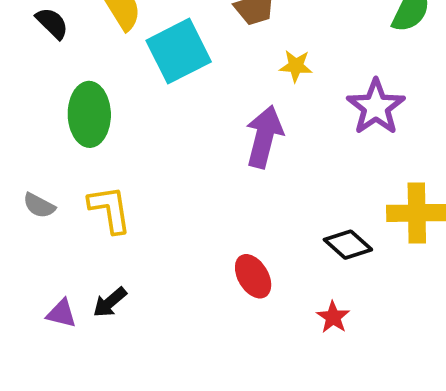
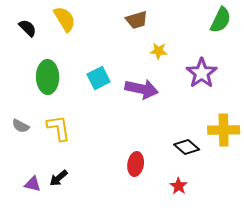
cyan square: (179, 51) -> (99, 78), moved, size x0.7
purple arrow: (264, 137) -> (142, 89), turned 88
red ellipse: (253, 276) -> (136, 164), turned 40

